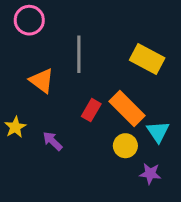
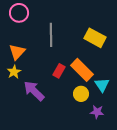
orange triangle: (42, 81) -> (17, 52), moved, turned 36
yellow star: (15, 127) -> (14, 72), moved
purple arrow: (53, 141) -> (34, 91), size x1.6

